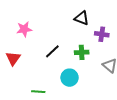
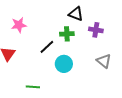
green cross: (82, 52) -> (67, 34), moved
cyan circle: (70, 78) -> (64, 64), moved

